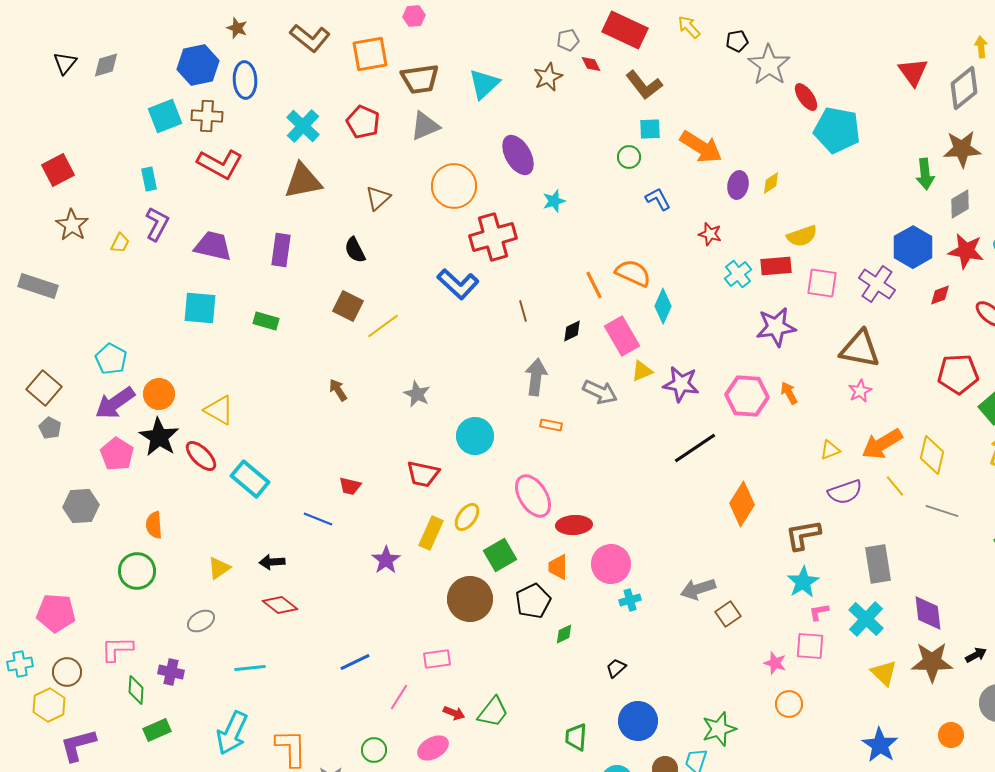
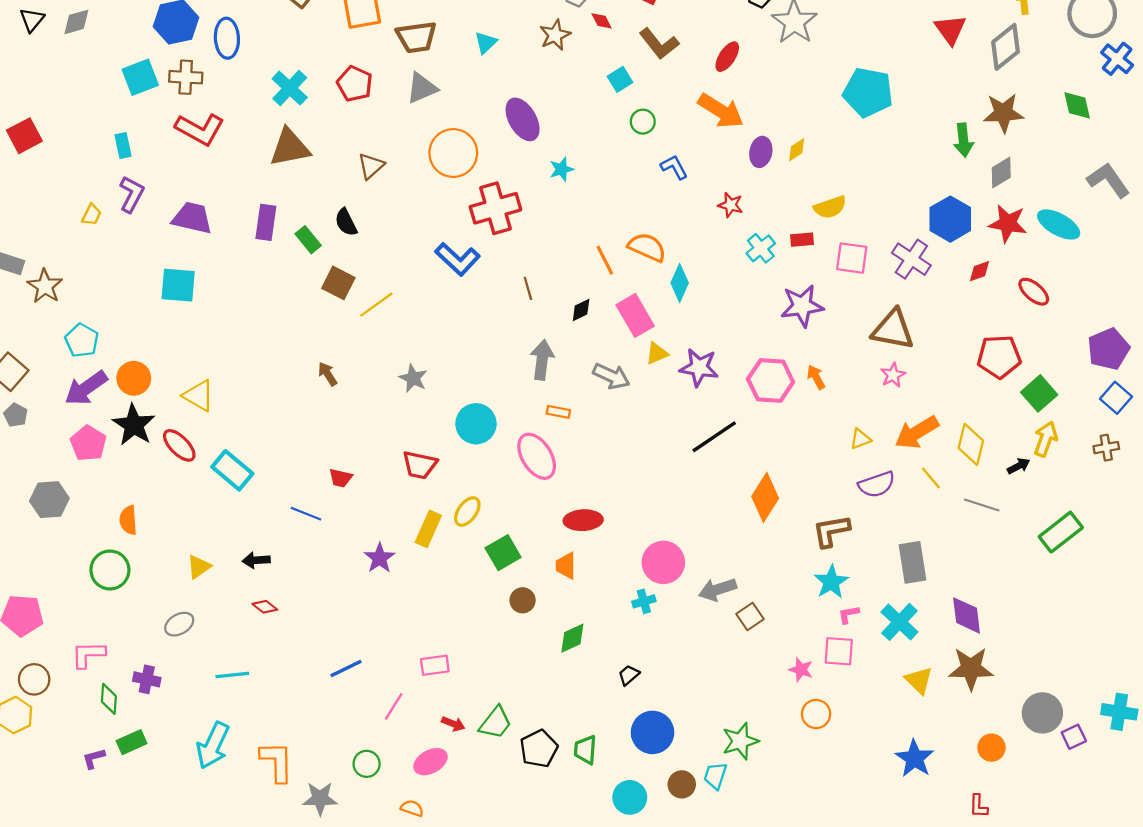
cyan triangle: (484, 84) -> (486, 43), size x0.7
red ellipse: (806, 97) -> (727, 57), moved, turned 68
cyan square: (650, 129) -> (620, 79), moved, turned -30
brown star: (72, 225) -> (45, 286), moved
red rectangle: (776, 266) -> (802, 240), size x0.7
green rectangle: (266, 321) -> (308, 240), moved, turned 35
pink ellipse: (533, 496) -> (537, 456), moved
pink circle: (611, 564) -> (663, 562), moved
brown circle: (470, 599) -> (523, 600), moved, size x0.5
black pentagon: (533, 601) -> (539, 749), moved
red diamond: (280, 605) -> (265, 607), size x0.7
green diamond: (564, 634) -> (572, 638), size x1.4
black arrow: (976, 655) -> (1019, 466), moved
purple L-shape: (78, 745) -> (94, 758), moved, size x0.6

